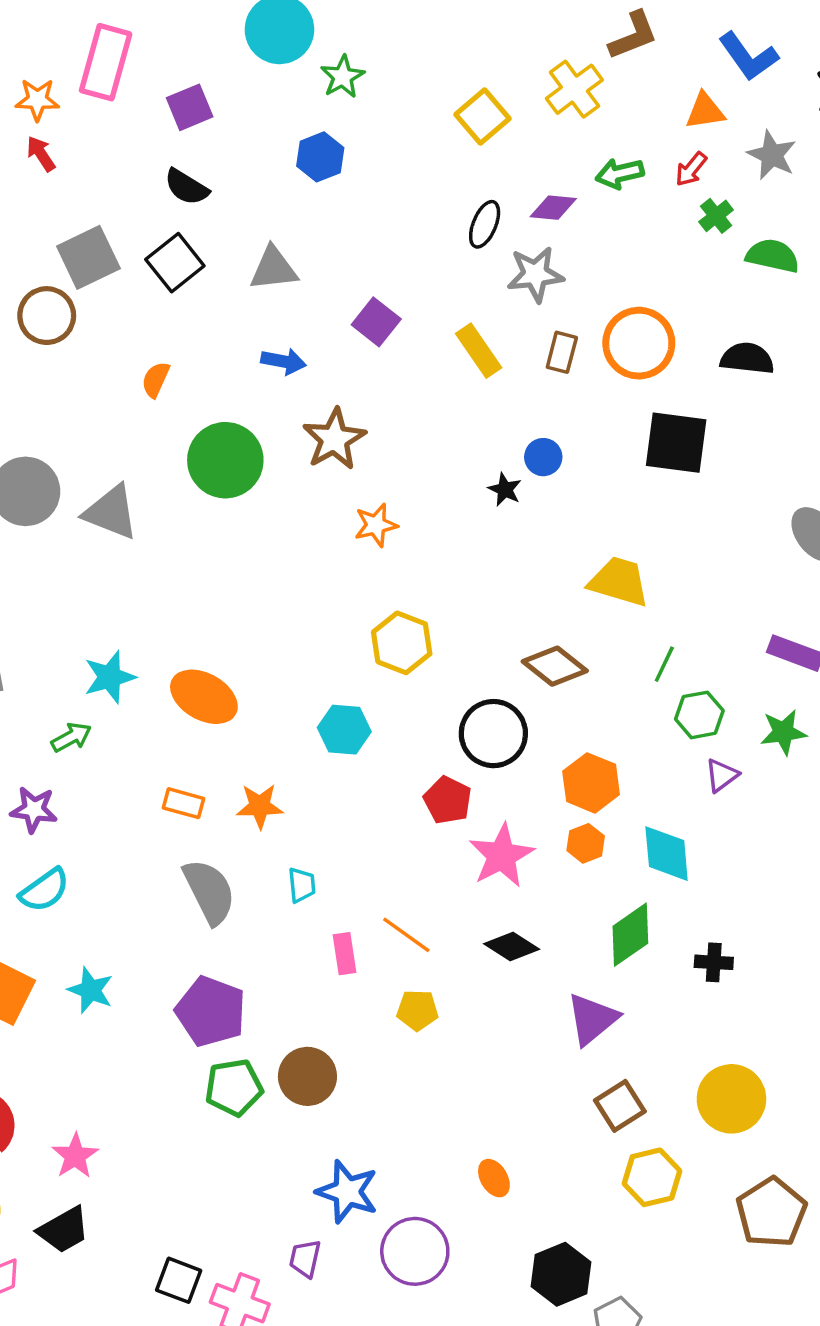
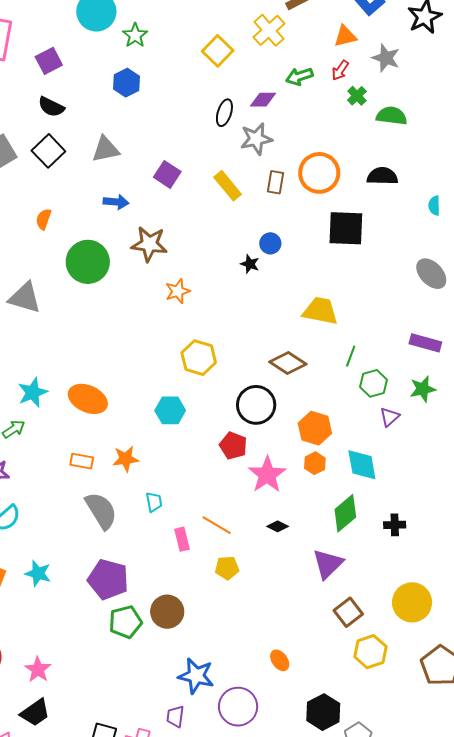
brown star: (334, 439) -> (149, 244), turned -30
black diamond: (512, 946) -> (278, 526), size x0.7

